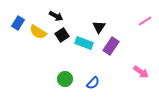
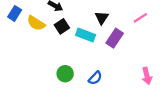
pink line: (145, 21) -> (140, 18), moved
pink arrow: (141, 72) -> (147, 76), moved, turned 42

